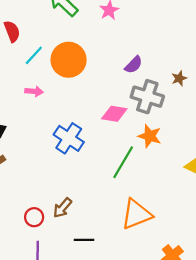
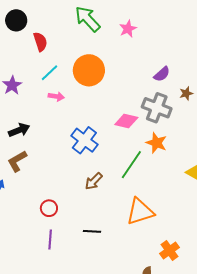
cyan line: (34, 55) -> (50, 73), moved
purple semicircle: (134, 65) -> (162, 74), moved
brown arrow: (62, 208) -> (94, 181), moved

